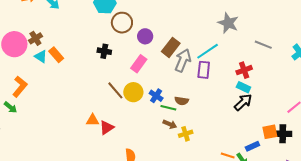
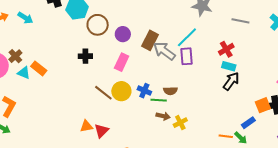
gray arrow: (183, 60) -> (164, 51), turned -65

